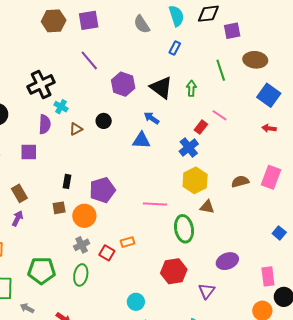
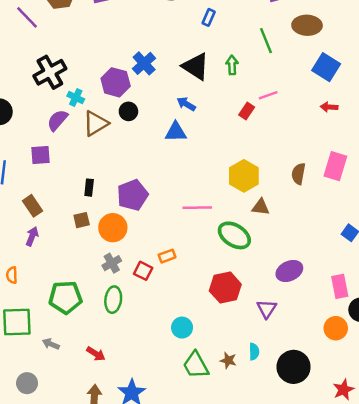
purple line: (89, 60) -> (27, 17), moved
purple hexagon: (123, 84) -> (116, 82), moved
pink line: (219, 115) -> (268, 95), turned -49
purple semicircle: (45, 124) -> (57, 120), turned -138
brown triangle: (76, 129) -> (96, 123), size x1.6
blue cross: (189, 148) -> (144, 63), moved
brown semicircle: (240, 182) -> (298, 174), turned -60
green ellipse: (184, 229) -> (234, 235), turned -44

